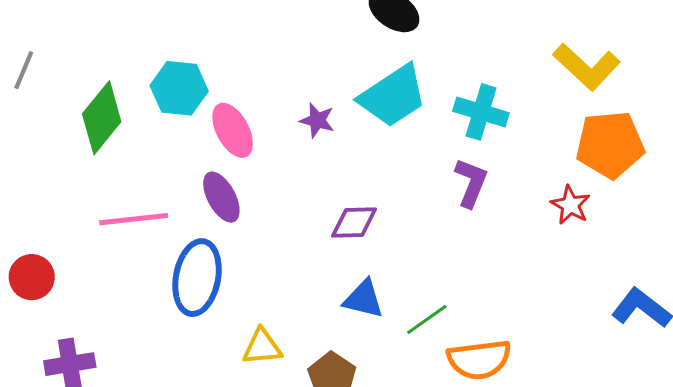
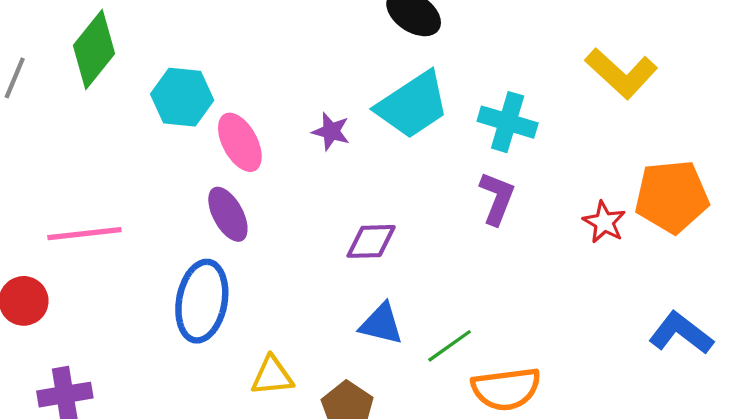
green diamond: (102, 118) -> (94, 49), moved
orange pentagon: (610, 145) -> (672, 197), moved
pink line: (134, 219) -> (84, 234), moved

